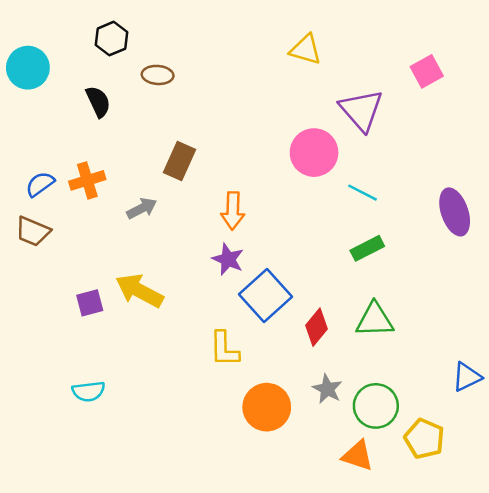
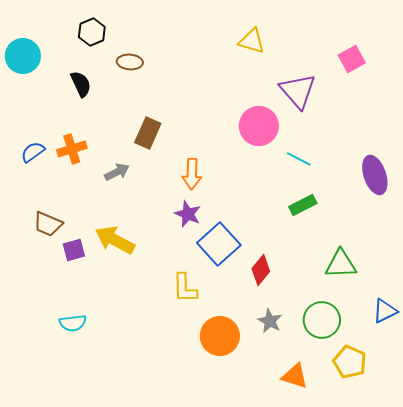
brown trapezoid: (33, 231) -> (48, 224), moved
green triangle: (375, 320) -> (341, 264), moved
green circle: (376, 406) -> (322, 320), moved

